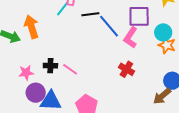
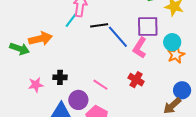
orange arrow: (31, 27) -> (40, 39), turned 95
orange star: (167, 45) -> (176, 55), turned 30
pink line: (70, 69) -> (100, 85), moved
purple circle: (36, 93) -> (78, 100), moved

